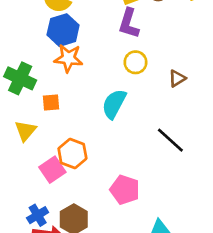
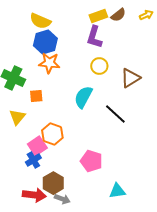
brown triangle: (177, 78) -> (130, 78), size x1.5
black line: (170, 140) -> (115, 114), moved
blue cross: (38, 215) -> (33, 160), moved

